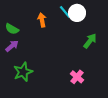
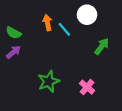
cyan line: (65, 12) -> (64, 29), moved
green star: (23, 72) -> (49, 81), moved

